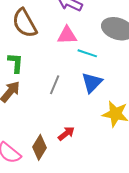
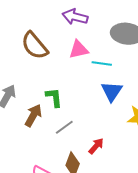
green L-shape: (16, 63) -> (54, 97), moved
gray line: (55, 85) -> (64, 127), moved, turned 42

